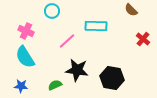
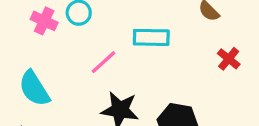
pink cross: (26, 31) -> (44, 21), moved

